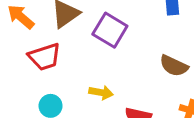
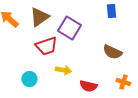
red trapezoid: (45, 57) -> (46, 46), moved

